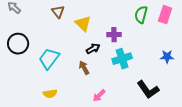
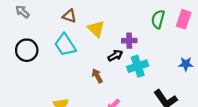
brown triangle: (58, 12) -> (69, 16), turned -32
black arrow: (93, 49) -> (115, 56), moved
cyan trapezoid: (49, 59) -> (65, 45), moved, turned -70

